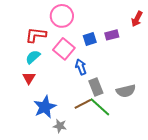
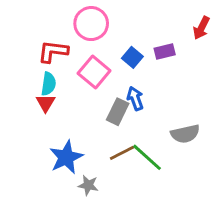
blue square: (90, 39) -> (132, 57), turned -32
cyan semicircle: (33, 57) -> (49, 84), turned 140
blue arrow: (81, 67) -> (135, 99), moved
red triangle: (29, 78) -> (46, 103), moved
gray rectangle: (96, 87) -> (118, 112), moved, turned 48

